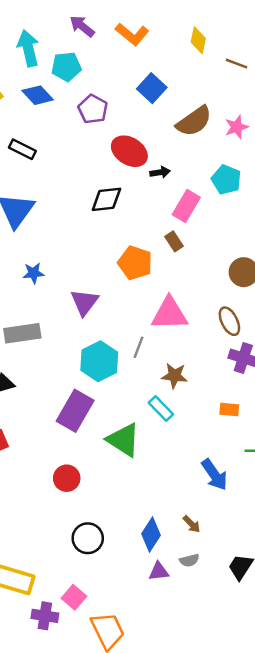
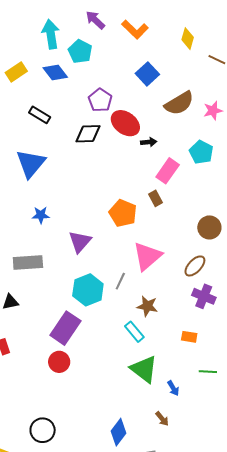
cyan pentagon: (66, 67) -> (80, 51), turned 30
purple pentagon: (93, 109) -> (100, 100), moved
black diamond: (106, 199) -> (88, 134), moved
pink triangle: (169, 314) -> (147, 256), turned -44
brown ellipse: (229, 321) -> (195, 266), turned 65
green triangle: (124, 440) -> (144, 369), moved
blue arrow: (214, 475) -> (173, 388), size x0.6
red circle: (67, 478) -> (59, 362), moved
brown arrow: (192, 524) -> (162, 419), moved
black circle: (88, 538) -> (43, 430), moved

